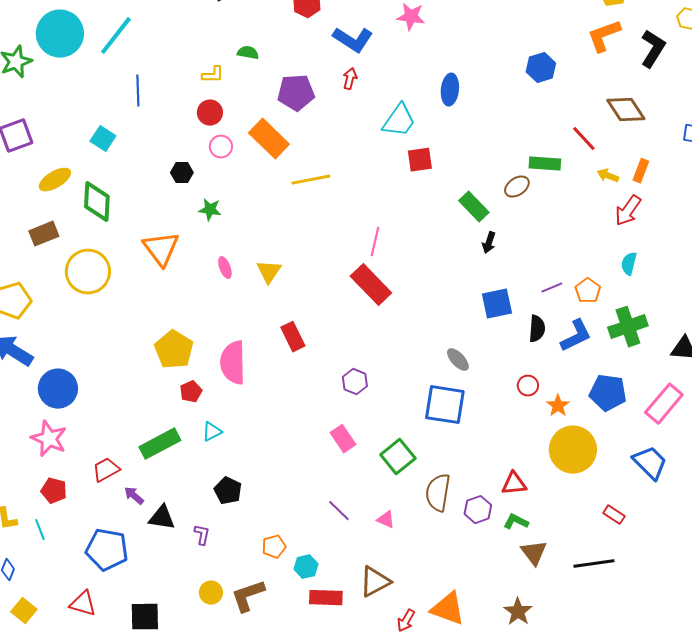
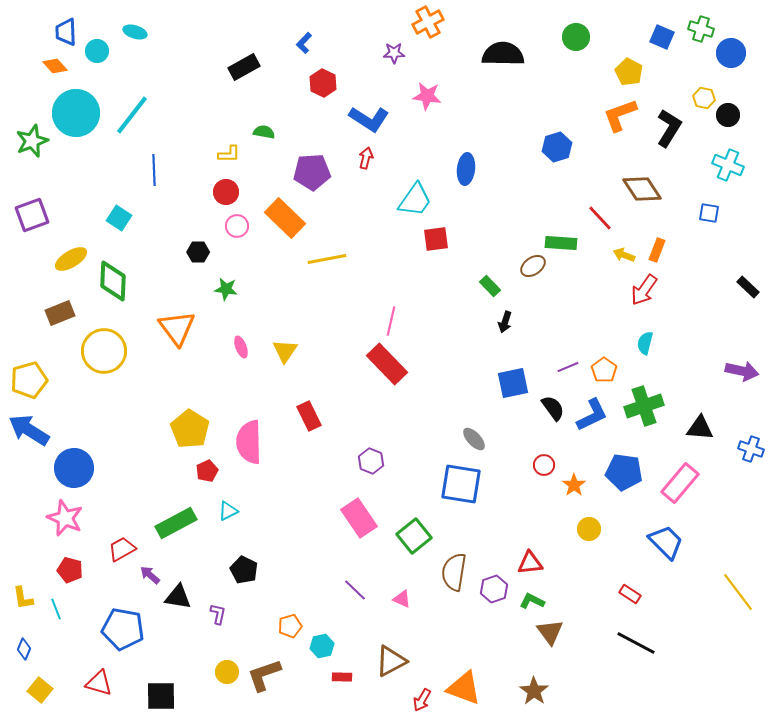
green rectangle: (474, 207) -> (490, 286), size x0.7
black semicircle: (537, 329) -> (553, 408), turned -40
pink rectangle: (343, 439) -> (359, 518), size x1.4
yellow circle: (573, 450) -> (589, 529), size x0.5
black line: (594, 564) -> (636, 643), moved, turned 36
red rectangle: (326, 598) -> (342, 677), size x0.6

